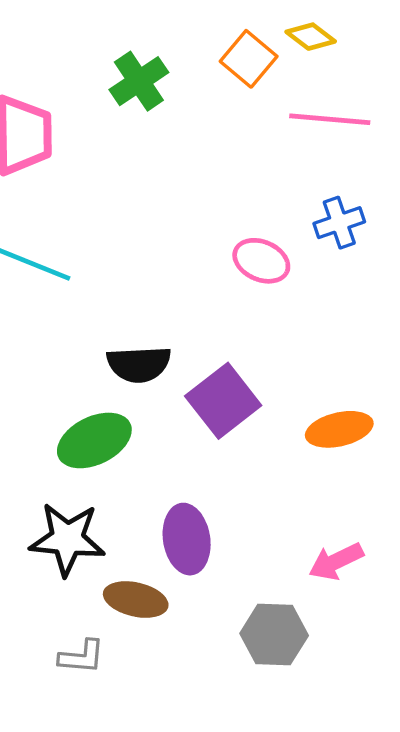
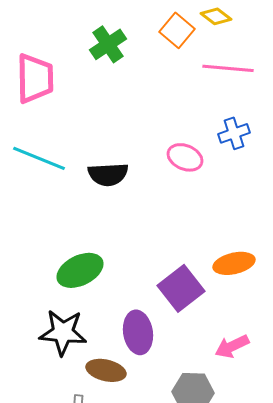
black semicircle: (139, 364) -> (108, 174), moved
purple square: (223, 401) -> (181, 288), moved

